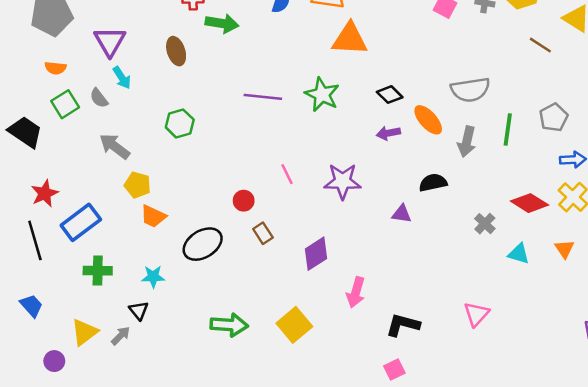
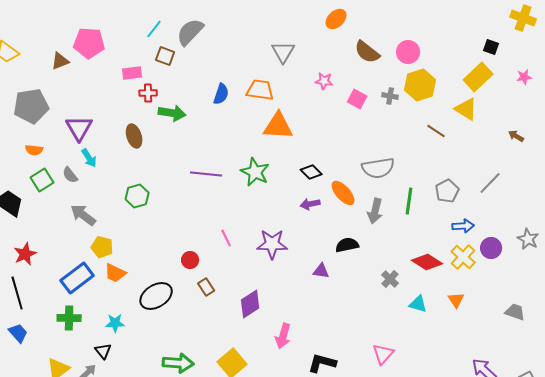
blue rectangle: (81, 222) -> (77, 278), moved
blue trapezoid: (31, 306) -> (18, 333), moved

